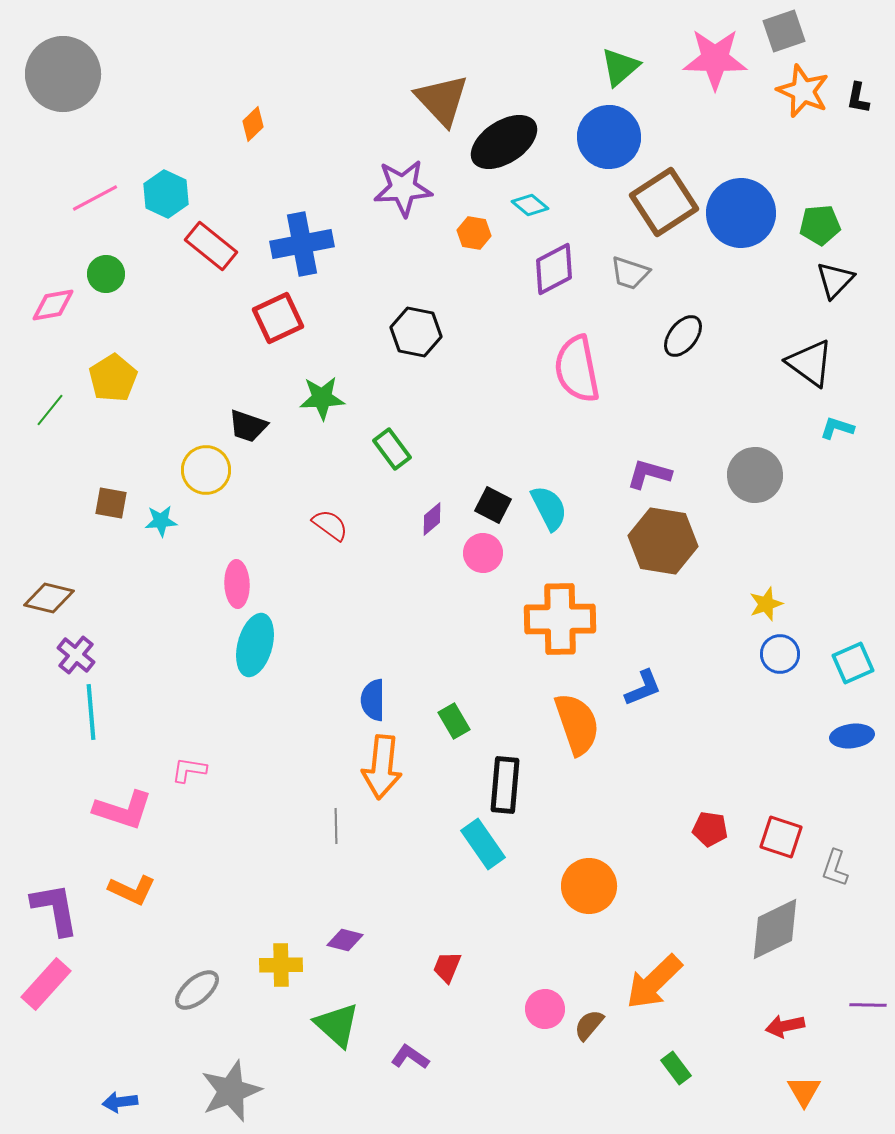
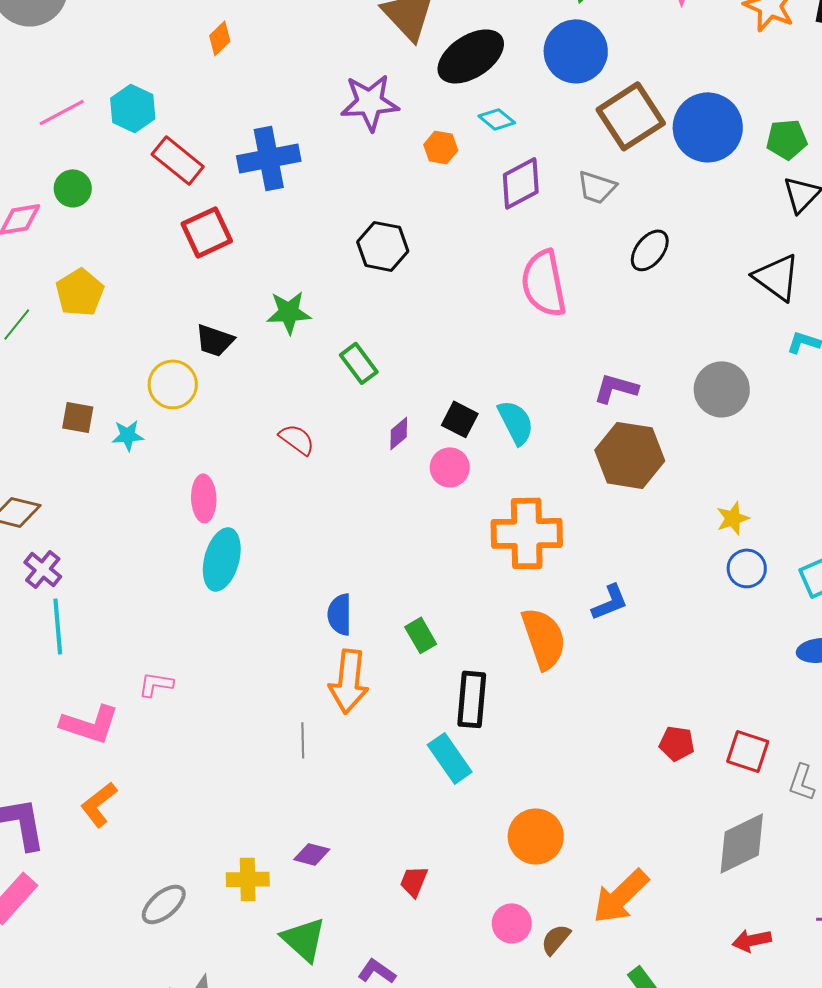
red square: (278, 318) -> (207, 232), moved
orange circle: (589, 886) -> (536, 836), moved
orange L-shape: (132, 890) -> (99, 804), turned 117

